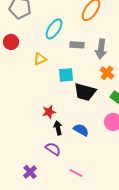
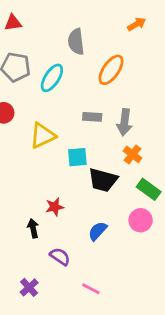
cyan ellipse: (54, 29) -> (52, 78), moved
yellow triangle: (40, 59) -> (43, 136), size x1.5
black arrow: (58, 128) -> (33, 228), moved
blue semicircle: (81, 130) -> (98, 231), turned -77

